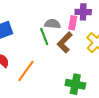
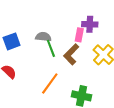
gray semicircle: (53, 24) -> (43, 37), moved
orange line: (26, 71) -> (50, 84), moved

